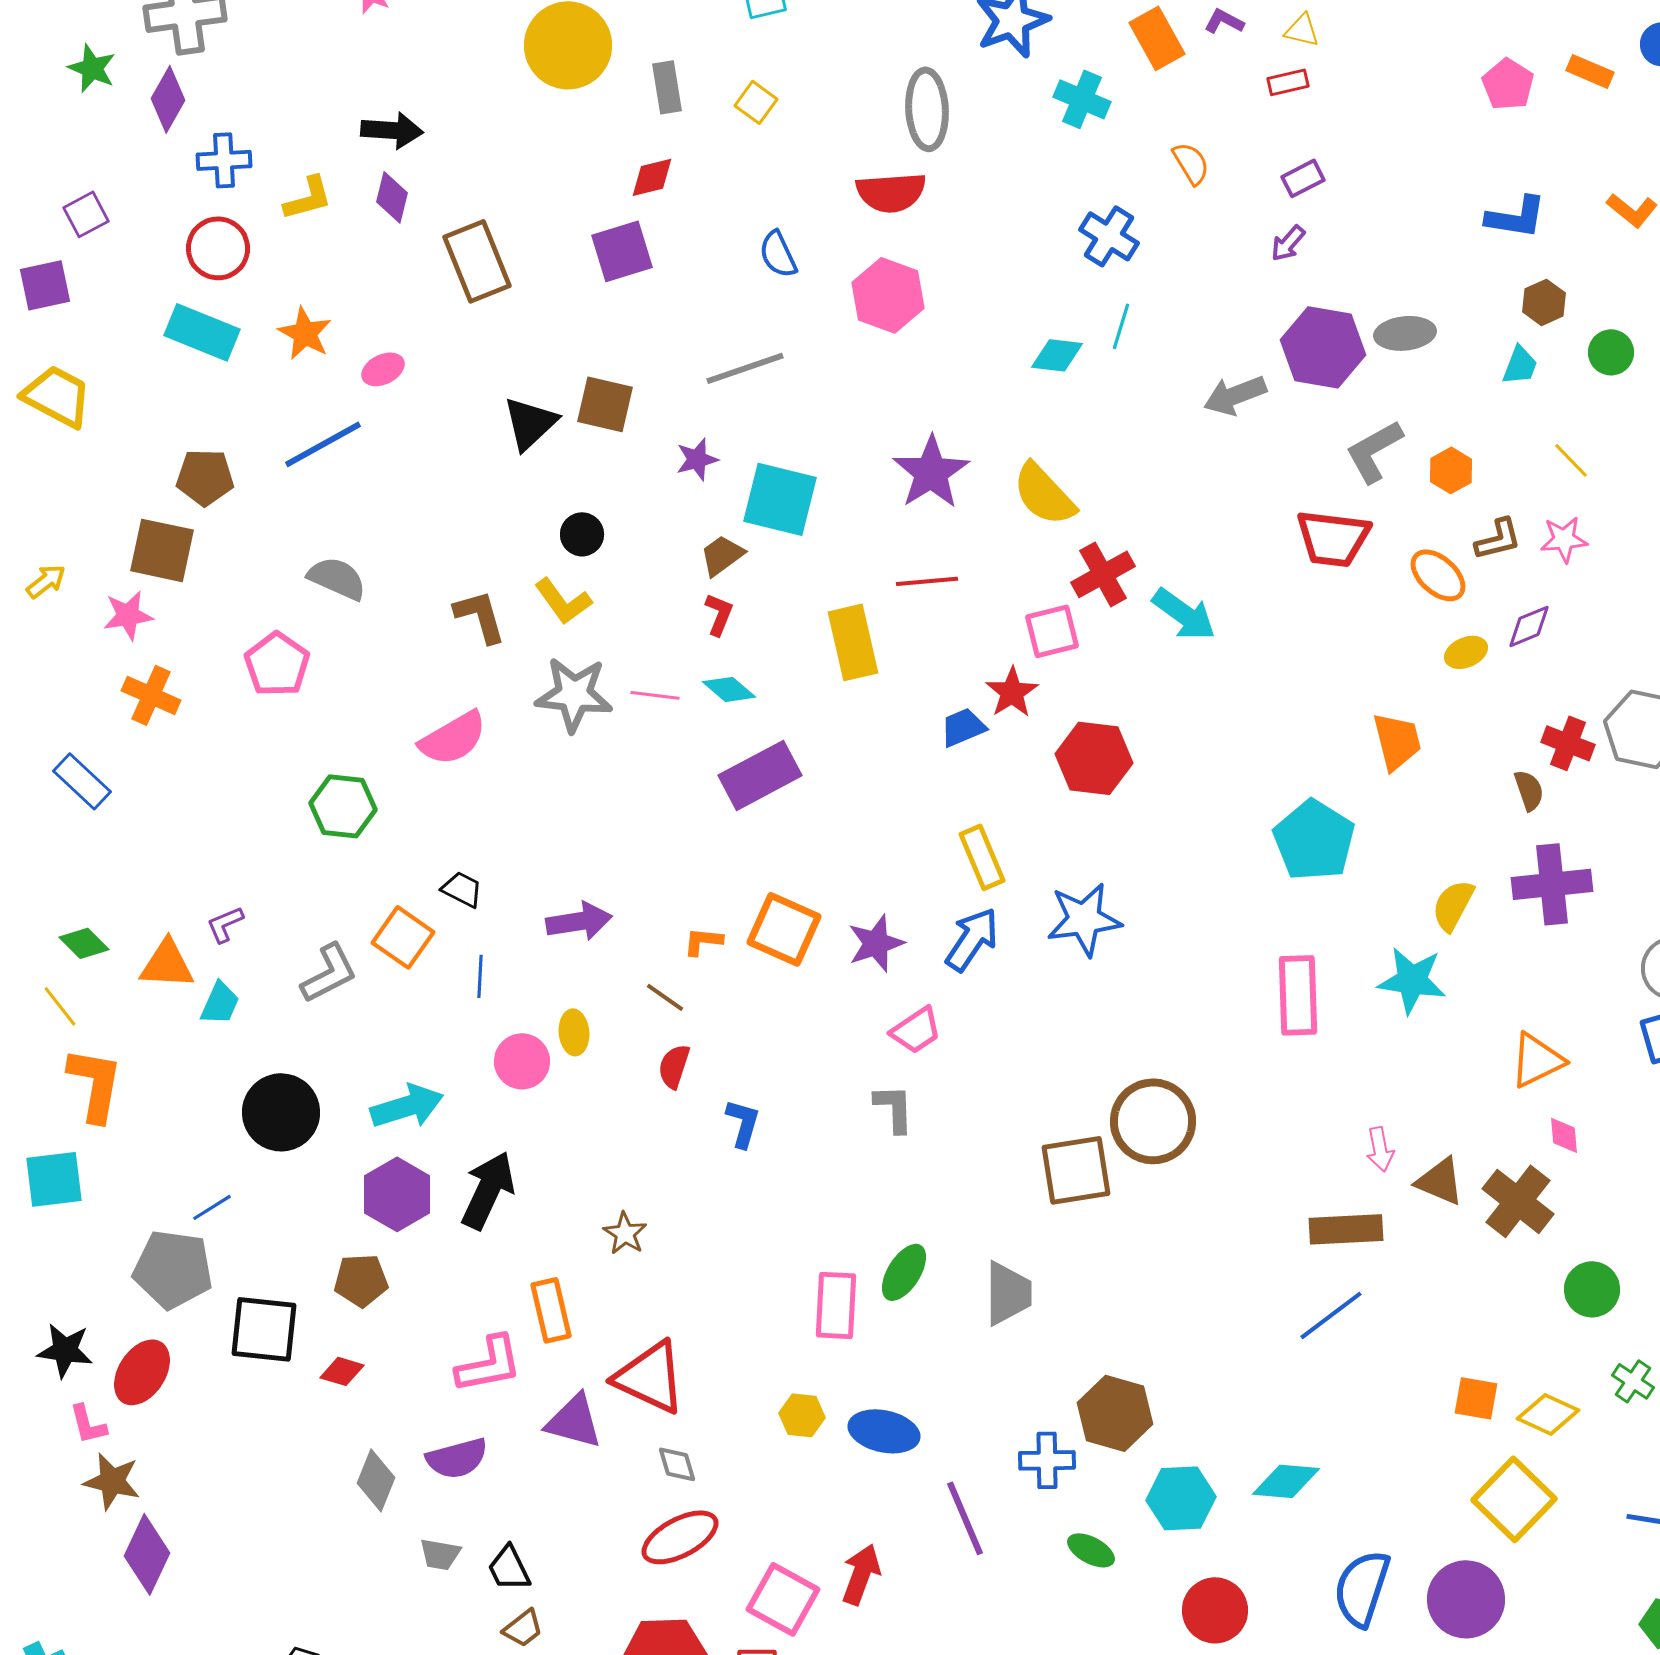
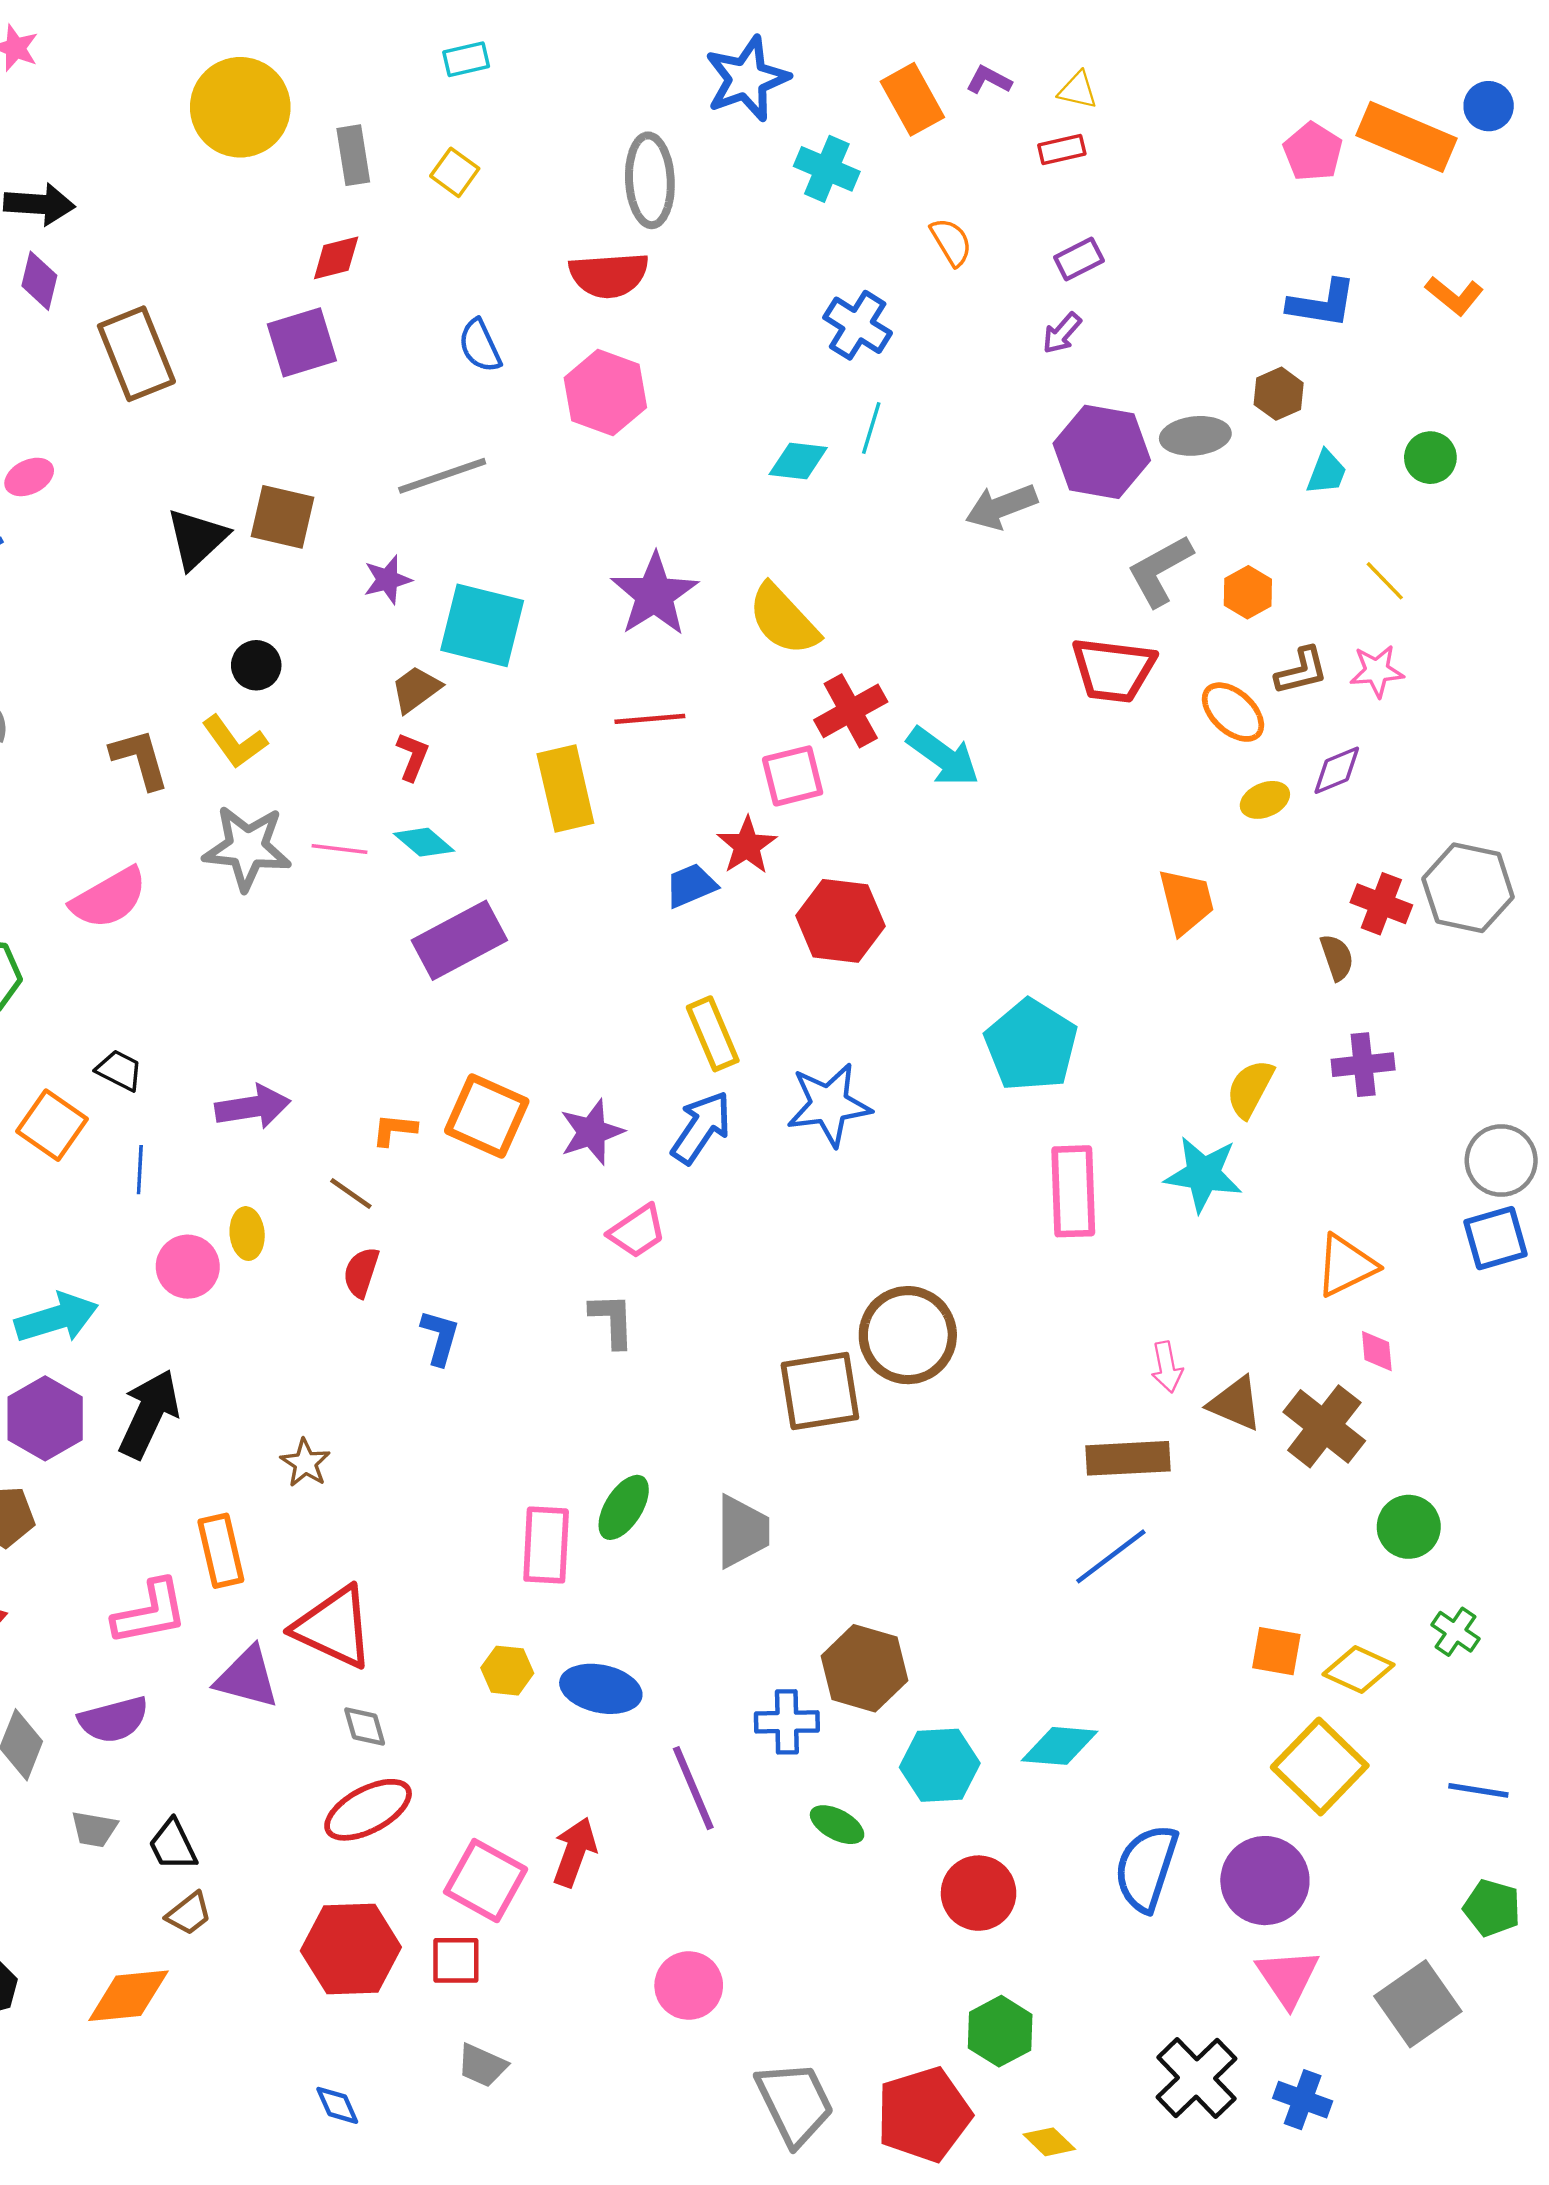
orange rectangle: (1590, 71) -> (1406, 137), size x1.8
brown hexagon: (1544, 302) -> (1279, 394), moved
cyan pentagon: (1314, 840) -> (1031, 1045), moved
purple cross: (1552, 884) -> (1363, 1065), size x0.7

